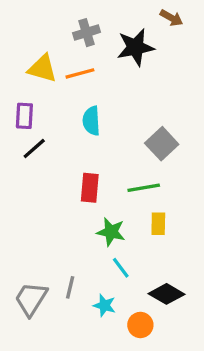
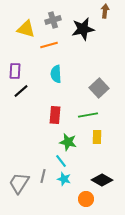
brown arrow: (171, 18) -> (105, 11), turned -112
yellow triangle: (42, 68) -> (26, 29), moved
cyan line: (121, 268) -> (61, 161), moved
cyan star: (104, 305) -> (64, 179), moved

